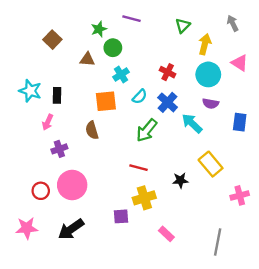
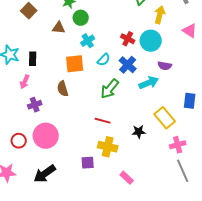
cyan circle: (208, 74) -> (151, 41), moved
blue rectangle: (240, 122) -> (190, 101), moved
cyan arrow: (192, 123) -> (149, 83), turned 114
pink cross: (240, 195) -> (178, 145), moved
yellow cross: (144, 198) -> (108, 147), turned 30
gray line: (218, 242) -> (183, 171), moved, turned -35

